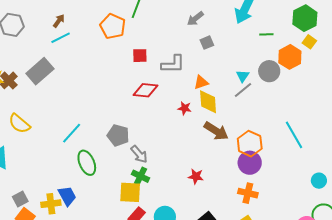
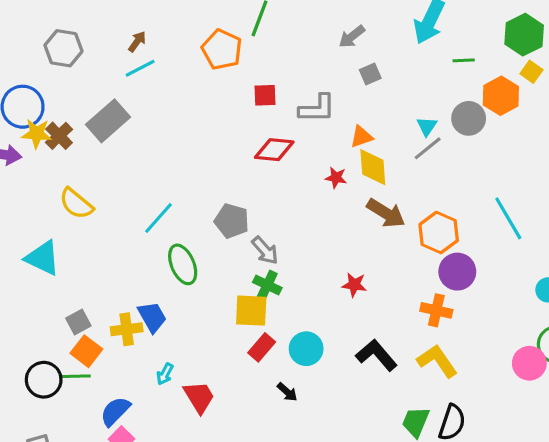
purple circle: (250, 163) -> (457, 272), moved

